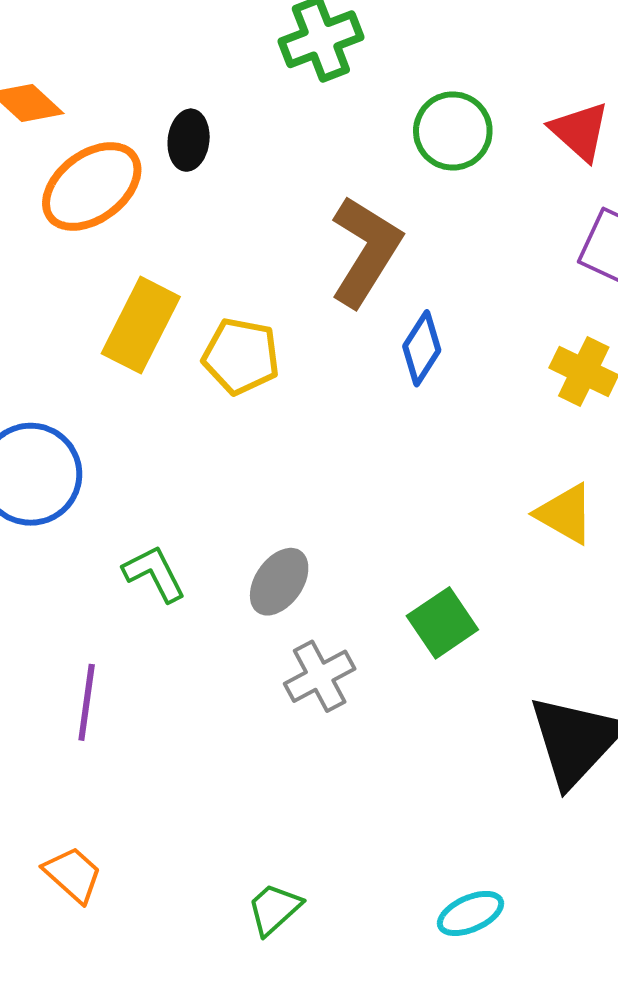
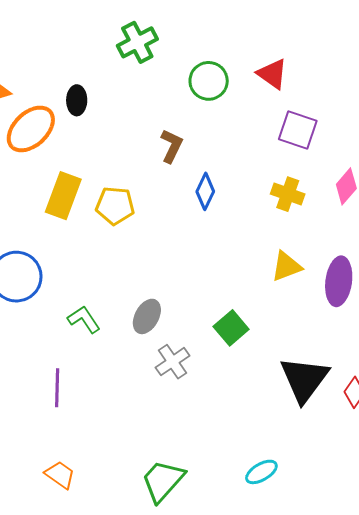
brown L-shape: (365, 251) -> (172, 146), size x0.6
yellow triangle: (565, 514) -> (286, 266), turned -44
green trapezoid: (274, 909) -> (163, 481), size x1.6

